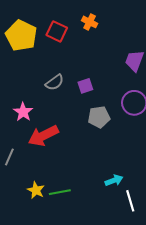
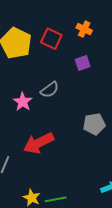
purple square: (85, 86) -> (83, 63), moved
pink star: (23, 112) -> (23, 102), moved

